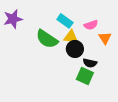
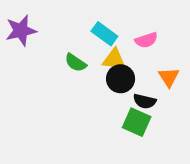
orange triangle: (105, 38) -> (169, 77), moved
green semicircle: (47, 39) -> (76, 63), size x0.6

